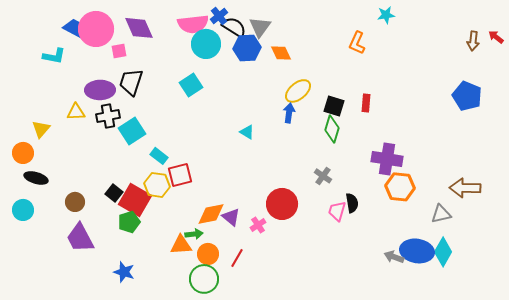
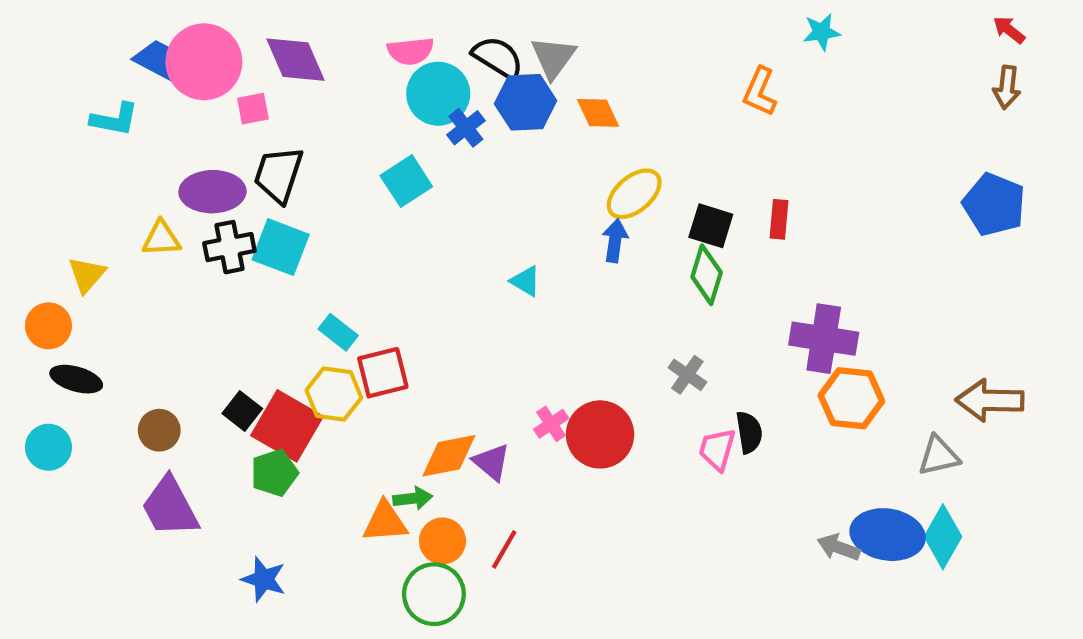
blue cross: (219, 16) -> (466, 128), moved
pink semicircle: (193, 24) -> (411, 51), size x0.7
red arrow: (496, 37) -> (1009, 30), moved
cyan square: (132, 131) -> (281, 247), moved, turned -36
pink cross: (258, 225) -> (551, 424), moved

